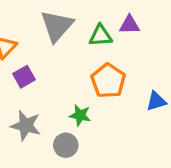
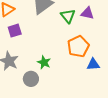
green triangle: (100, 36) -> (68, 16), turned 42
orange pentagon: (108, 81) -> (78, 46), moved

